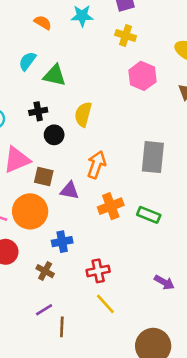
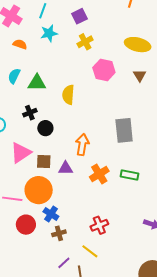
yellow cross: (126, 35) -> (85, 42), turned -35
yellow semicircle: (83, 114) -> (68, 95), moved
blue cross: (62, 242) -> (51, 214), moved, turned -35
brown cross: (45, 271) -> (59, 233), turned -32
yellow line: (105, 304) -> (90, 251), moved

